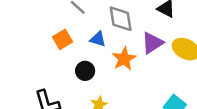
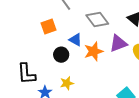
gray diamond: (121, 19) -> (97, 20), turned -40
blue triangle: (98, 39) -> (75, 40), moved

